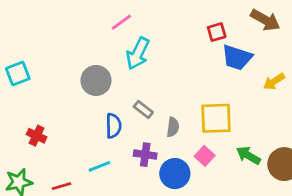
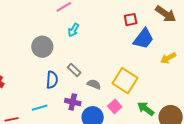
cyan arrow: (138, 53) -> (73, 30), size x0.6
blue trapezoid: (237, 57) -> (143, 39), turned -75
yellow square: (216, 118) -> (125, 81), turned 30
gray semicircle: (173, 127) -> (94, 84), turned -80

